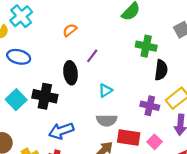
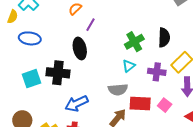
green cross: (146, 46) -> (134, 42), moved, turned -36
purple line: (92, 56) -> (90, 25), moved
cyan triangle: (105, 91) -> (129, 66), moved
cyan square: (16, 100) -> (31, 79), turned 30

